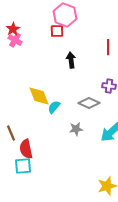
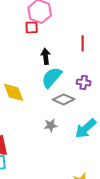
cyan semicircle: (54, 107) -> (52, 77), moved, size x1.6

